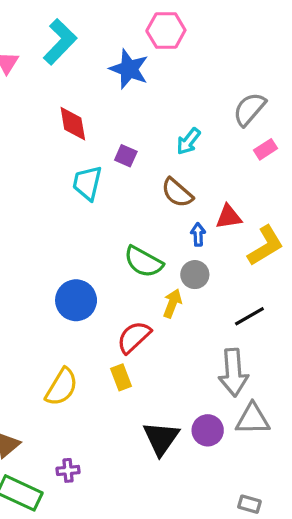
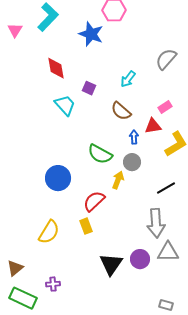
pink rectangle: (265, 149) -> (165, 107), moved
cyan trapezoid: (87, 183) -> (65, 105), turned 125

